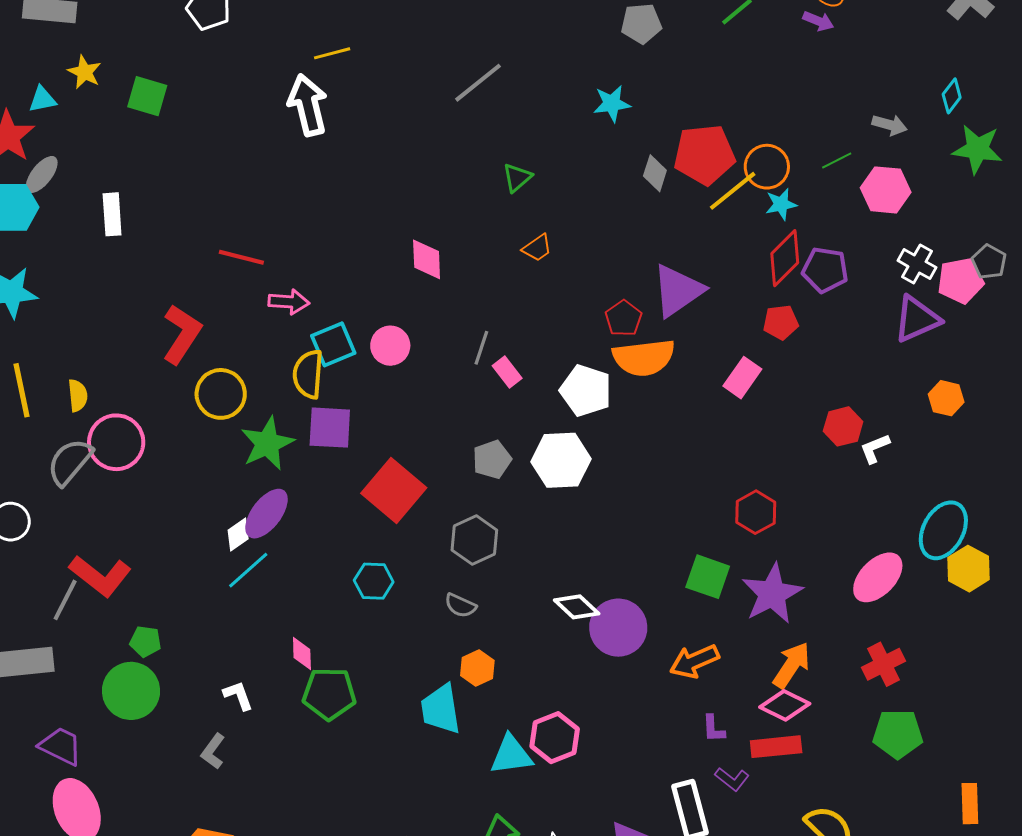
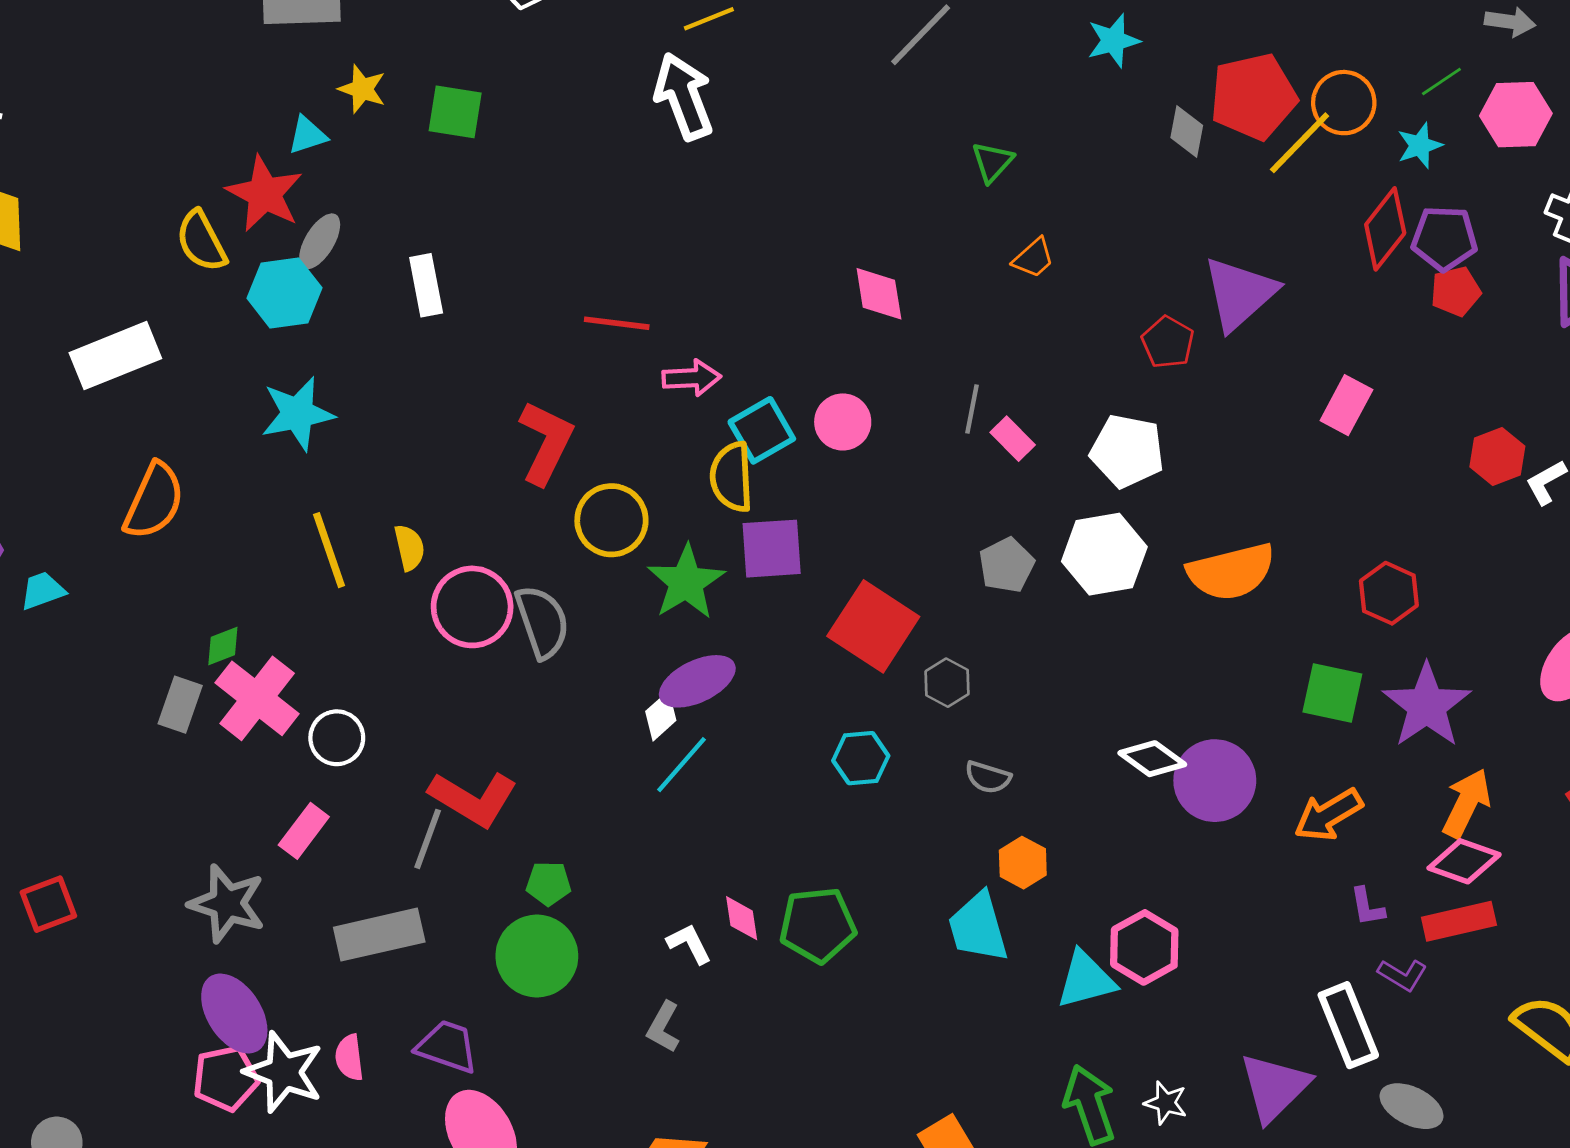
cyan star: (781, 204) -> (1420, 146), moved
red pentagon: (781, 322) -> (1456, 291), moved
orange semicircle: (644, 358) -> (1231, 572), moved
gray semicircle: (70, 462) -> (542, 622), moved, turned 128
purple ellipse: (266, 514) -> (697, 681), turned 34
gray hexagon: (474, 540) -> (947, 683), moved, size x0.7
pink diamond: (302, 654) -> (742, 918), moved

